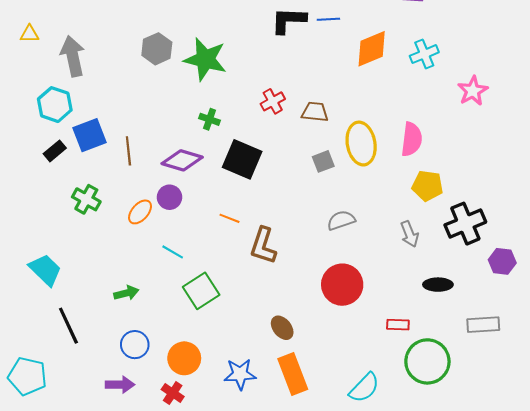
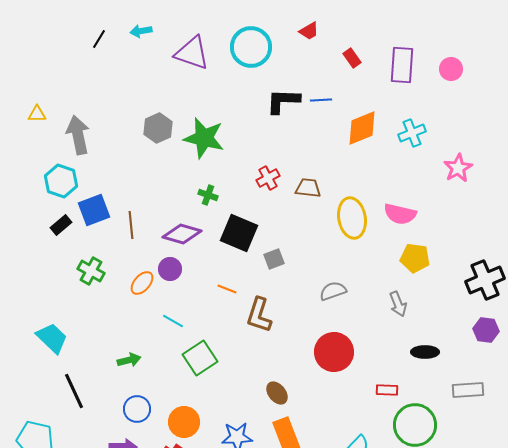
pink semicircle: (412, 139) -> (400, 214), turned 96
gray square: (323, 161) -> (274, 259), moved
black cross: (465, 224) -> (485, 280), moved

